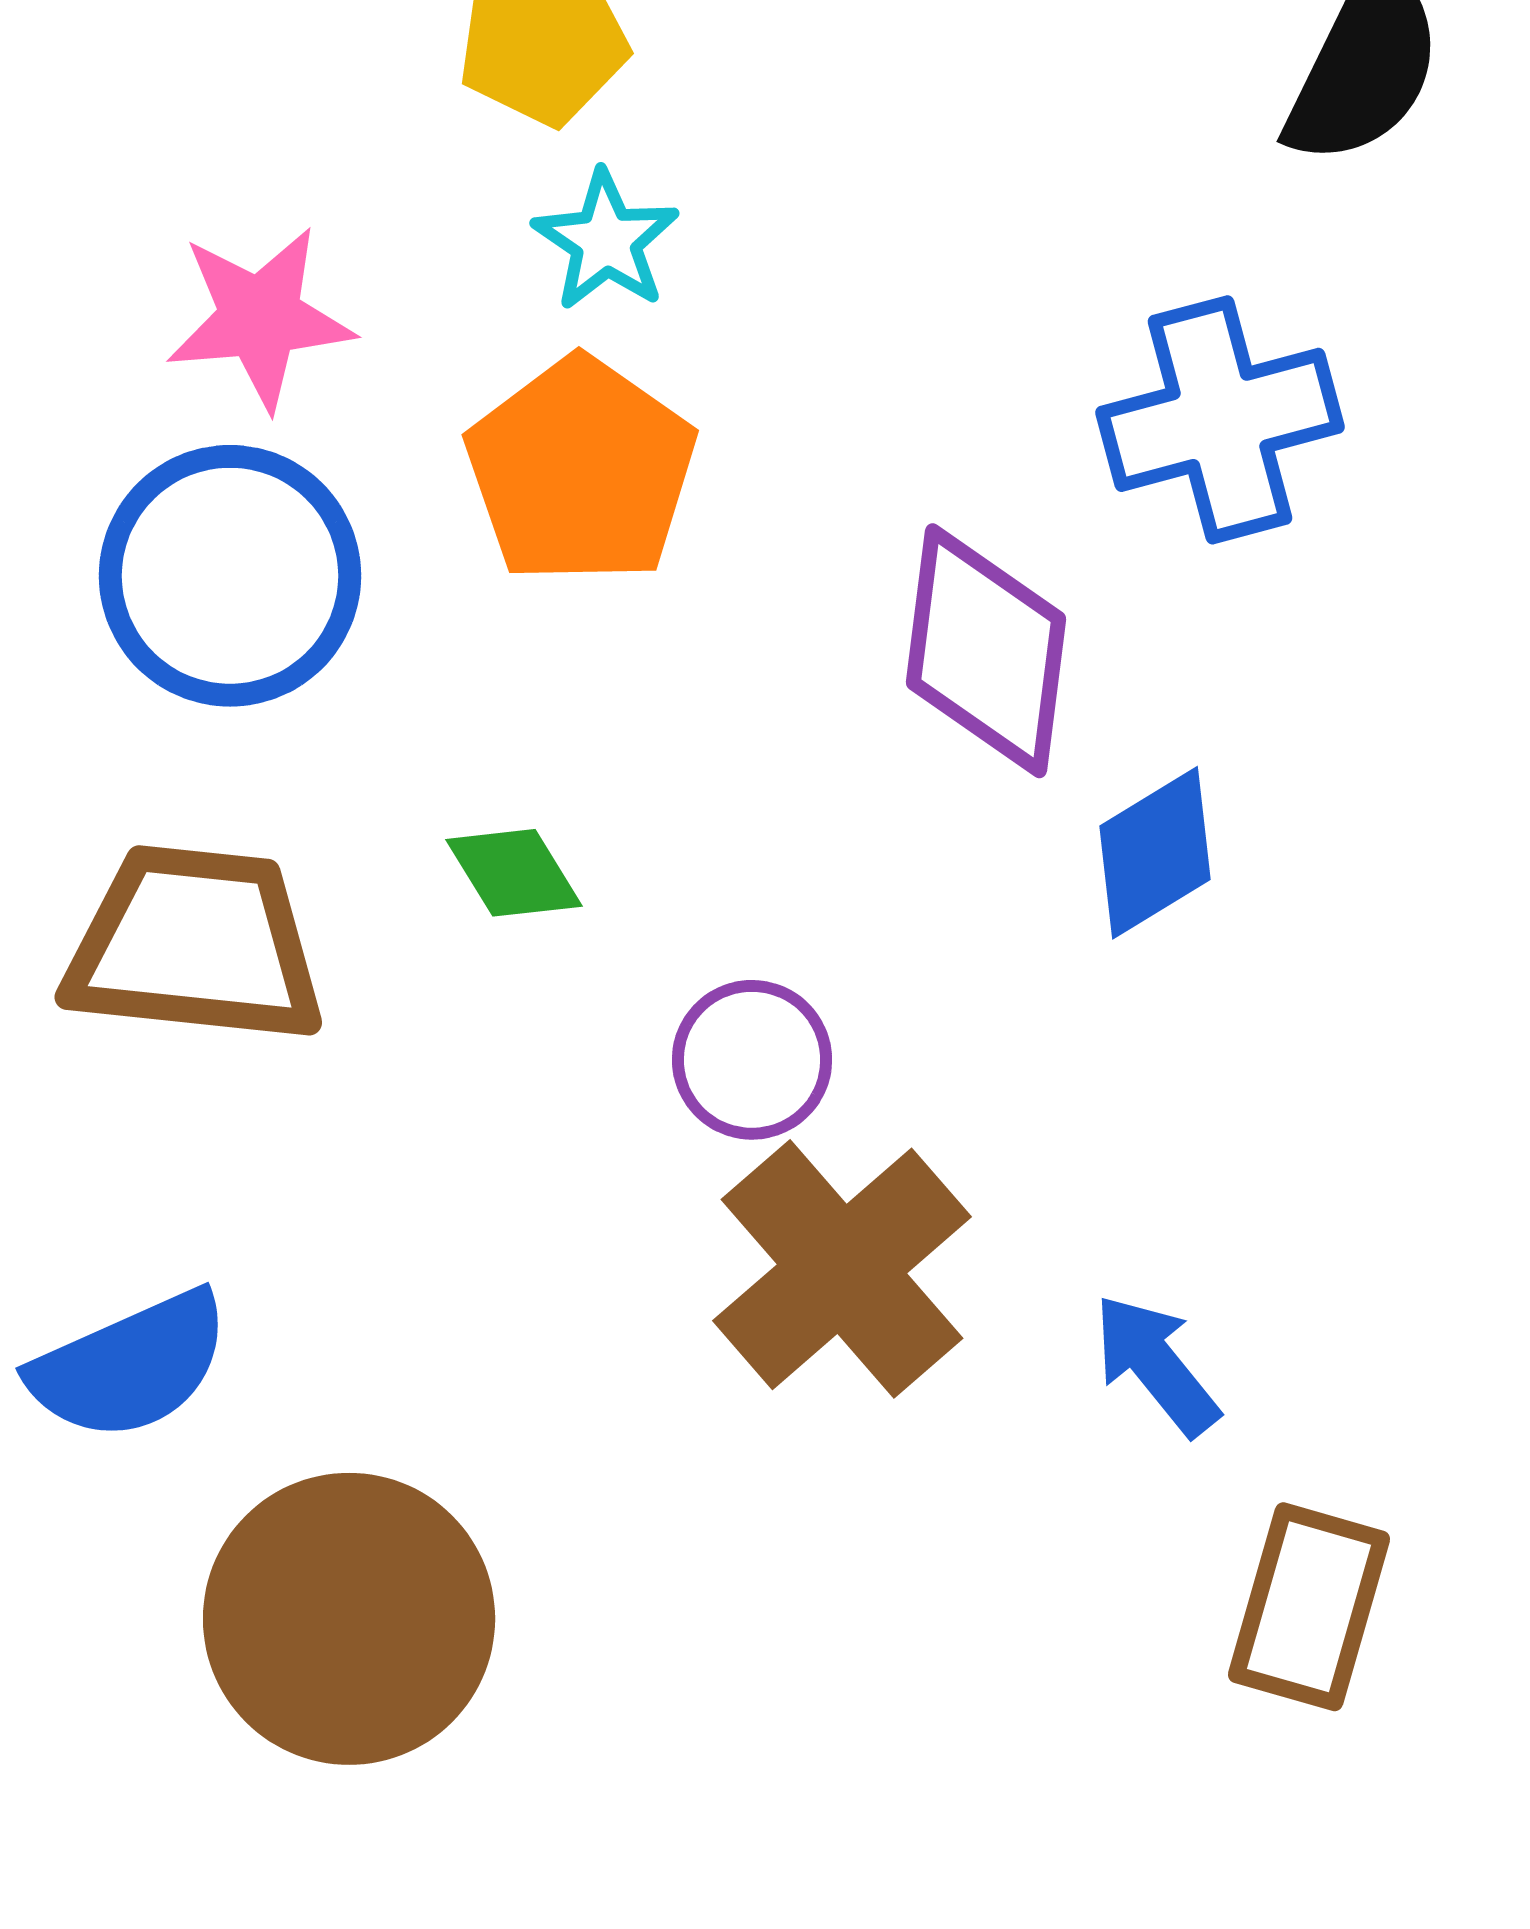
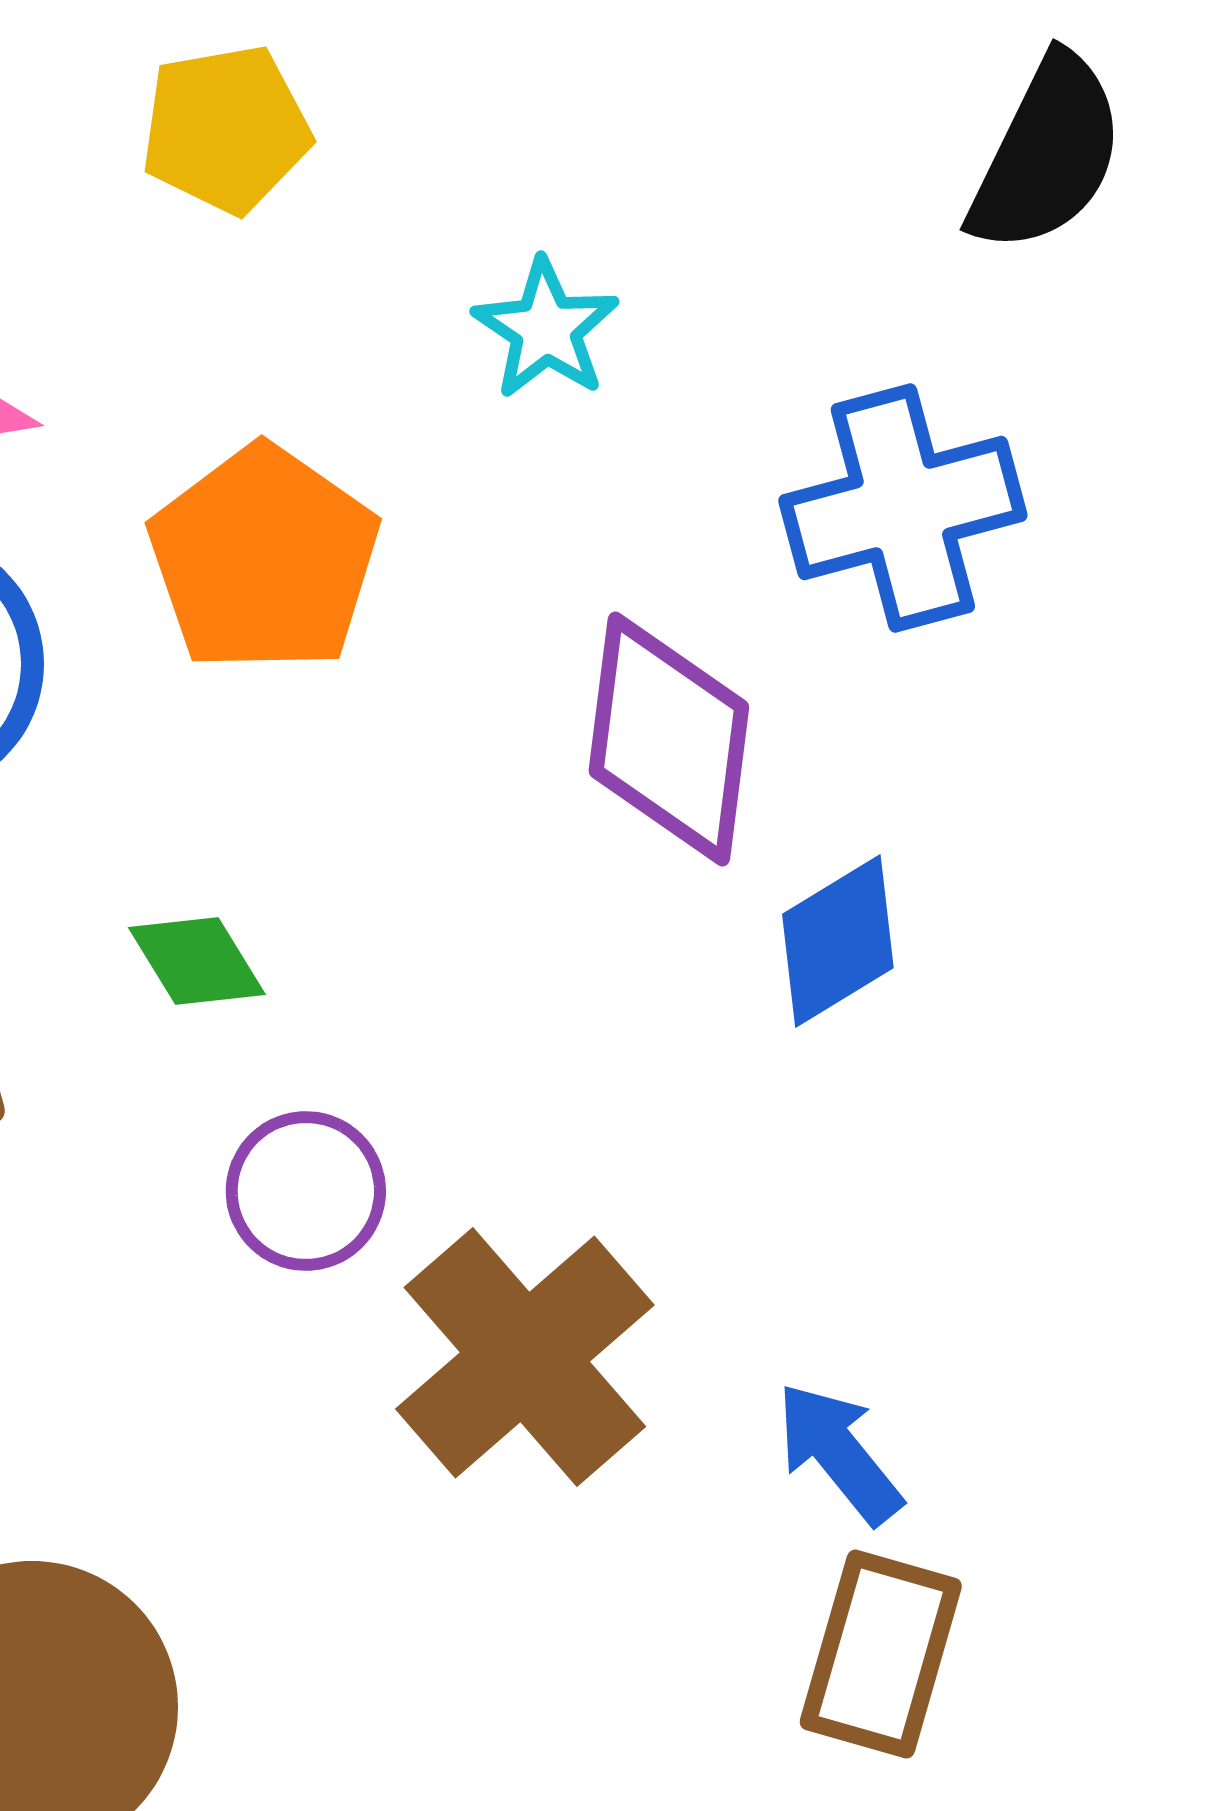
cyan star: (606, 241) -> (546, 329), moved
purple circle: (752, 1060) -> (306, 1191), moved
brown rectangle: (1309, 1607) -> (881, 1654), moved

